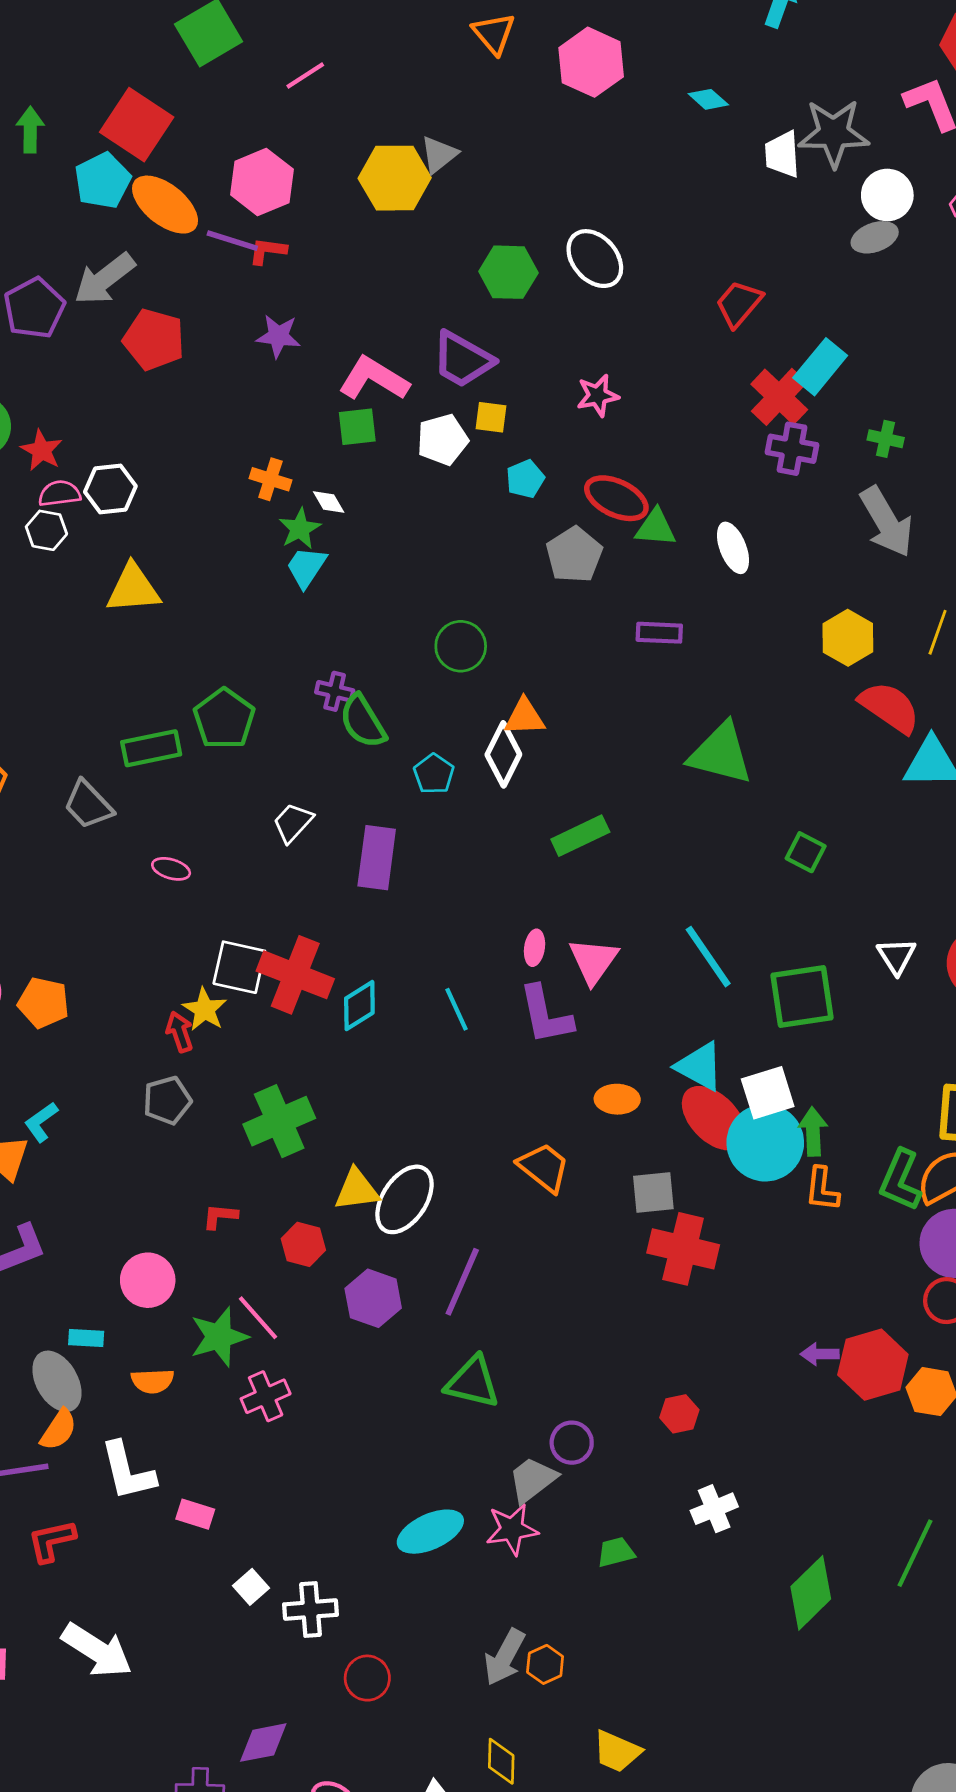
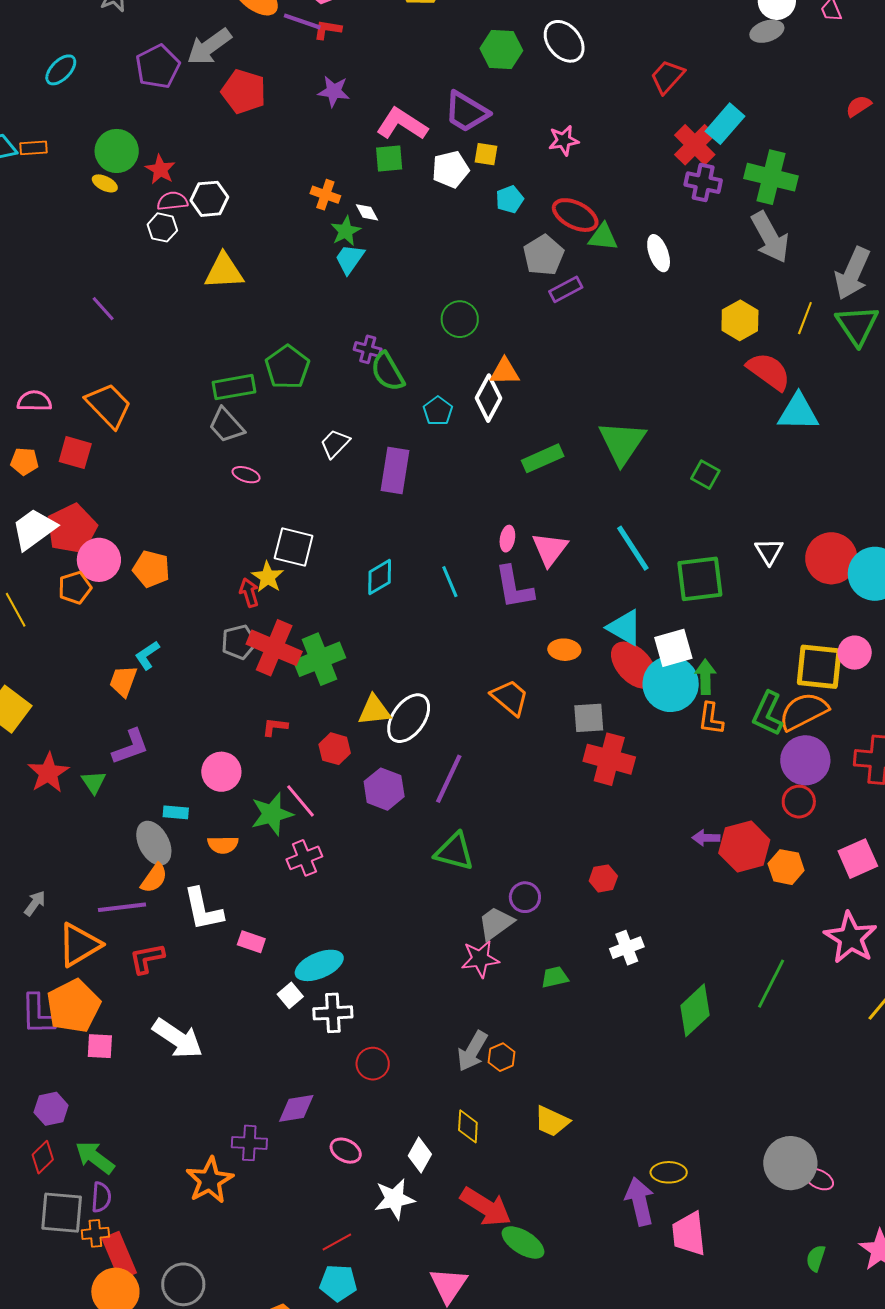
green cross: (886, 439) -> (771, 177), size x2.0
purple rectangle: (659, 633) -> (566, 289), moved, turned -32
green triangle: (721, 754) -> (622, 443), moved, turned 48
gray trapezoid: (88, 805) -> (226, 425), moved
red cross: (295, 975) -> (274, 648), moved
cyan ellipse: (430, 1532) -> (319, 965), moved

